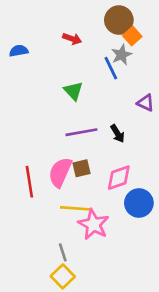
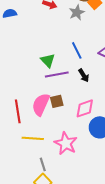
gray star: (122, 55) -> (77, 12), moved
blue line: (111, 68) -> (77, 50), moved
green triangle: (73, 91) -> (48, 60), moved
yellow line: (75, 208) -> (33, 138), moved

